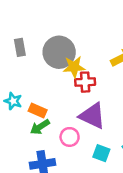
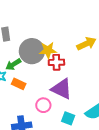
gray circle: (59, 52) -> (32, 51), moved
green arrow: (40, 127) -> (13, 64), moved

